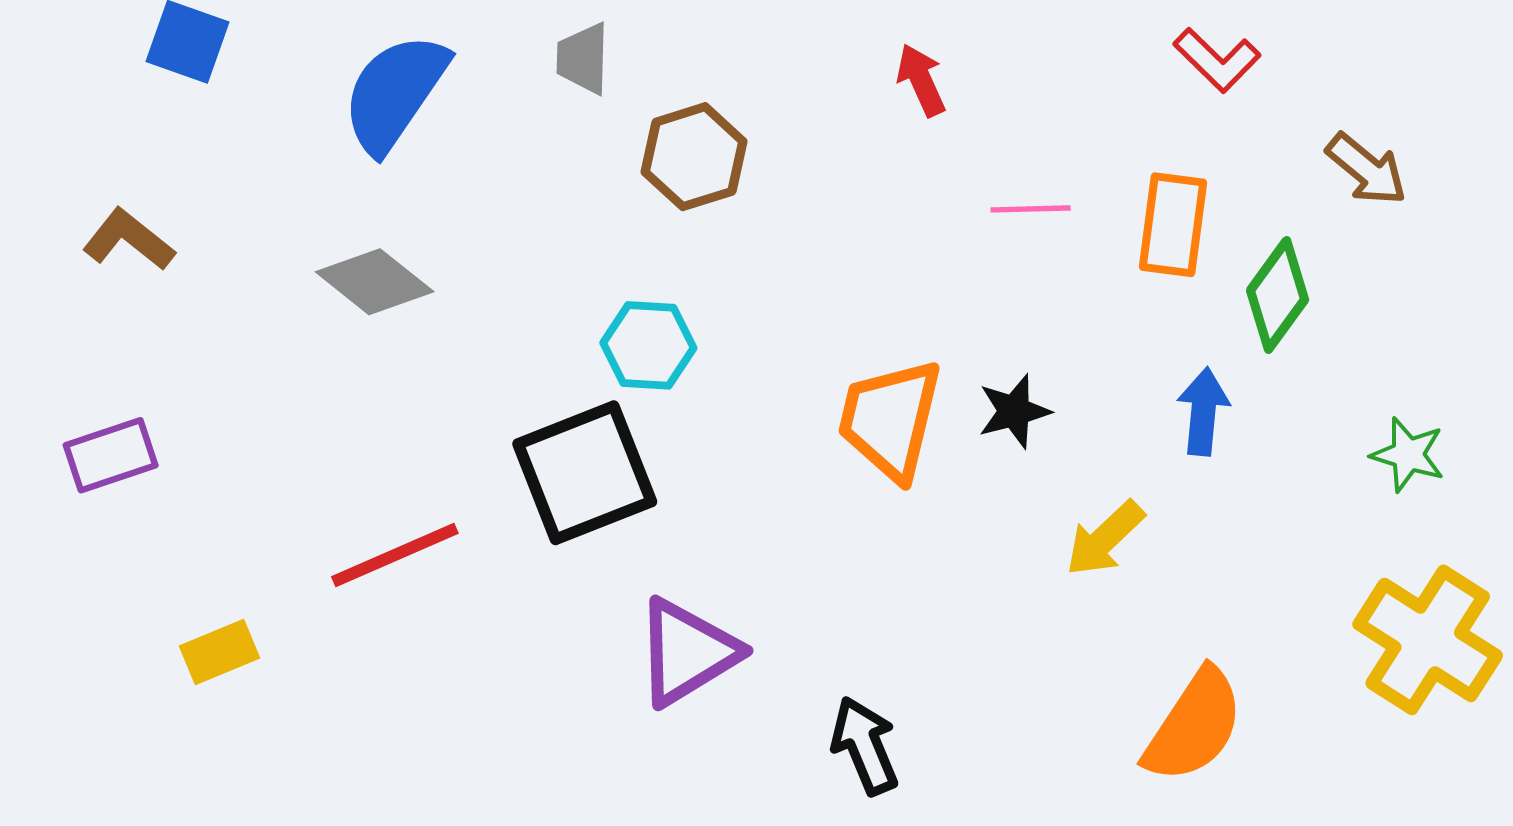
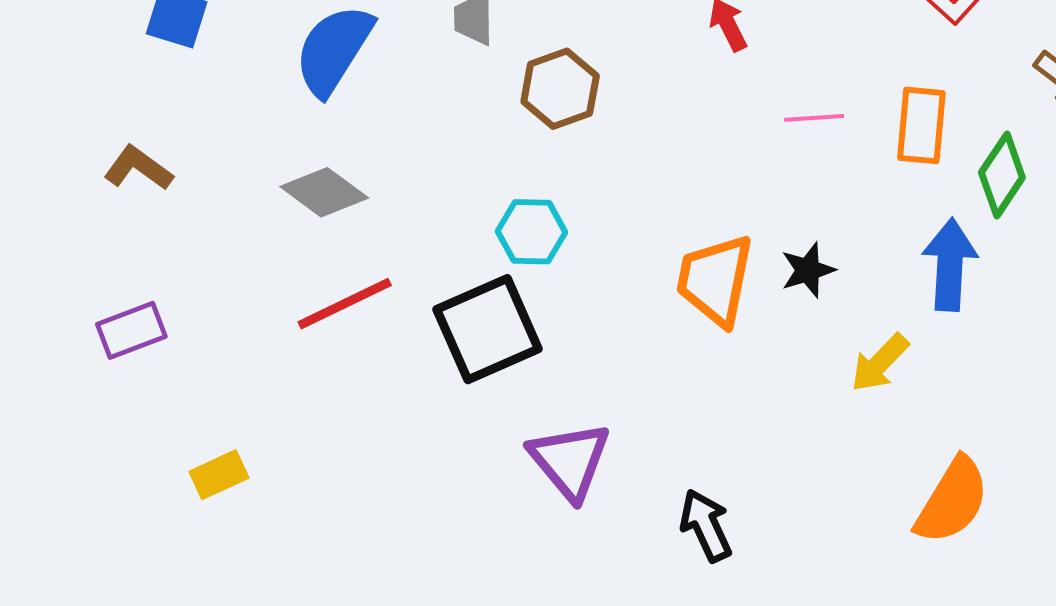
blue arrow: (1203, 412) -> (950, 265), size x1.4
red line: (395, 555) -> (345, 304), moved
purple triangle: (687, 652) -> (570, 461), turned -36

